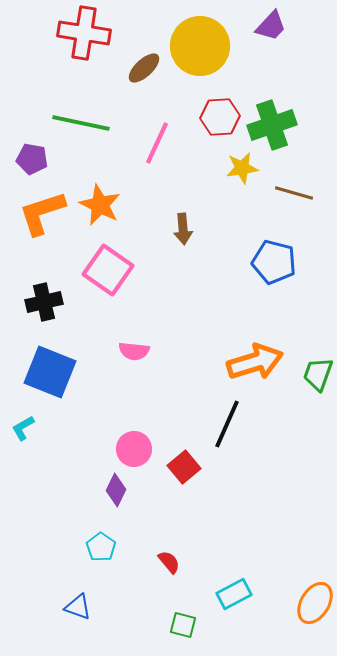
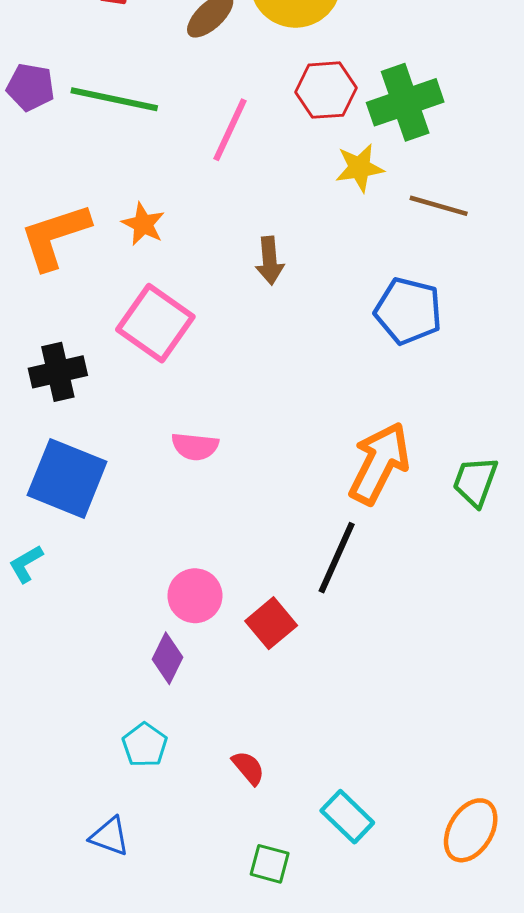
purple pentagon: (32, 159) -> (30, 87), moved
orange star: (100, 205) -> (143, 224), size x0.7
orange arrow: (255, 362) -> (379, 463), turned -46
cyan rectangle: (234, 594) -> (347, 817), turned 72

